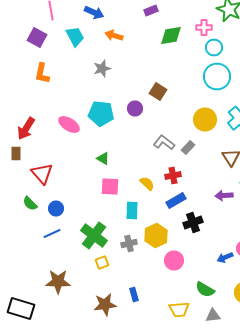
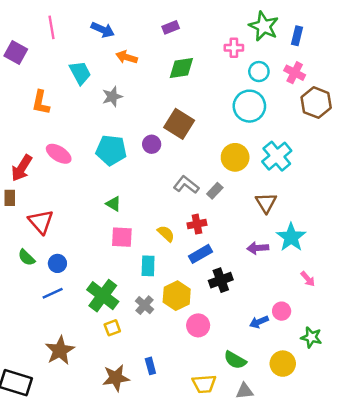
cyan trapezoid: (75, 36) -> (80, 73), moved
green diamond: (171, 36) -> (181, 68), moved
purple square: (37, 38) -> (16, 52), moved
cyan circle: (214, 48) -> (259, 72), moved
brown square: (158, 92) -> (179, 124), size x1.4
pink ellipse: (69, 124) -> (59, 154), moved
gray cross: (129, 244) -> (144, 305), turned -35
brown star: (58, 282) -> (60, 350), turned -30

